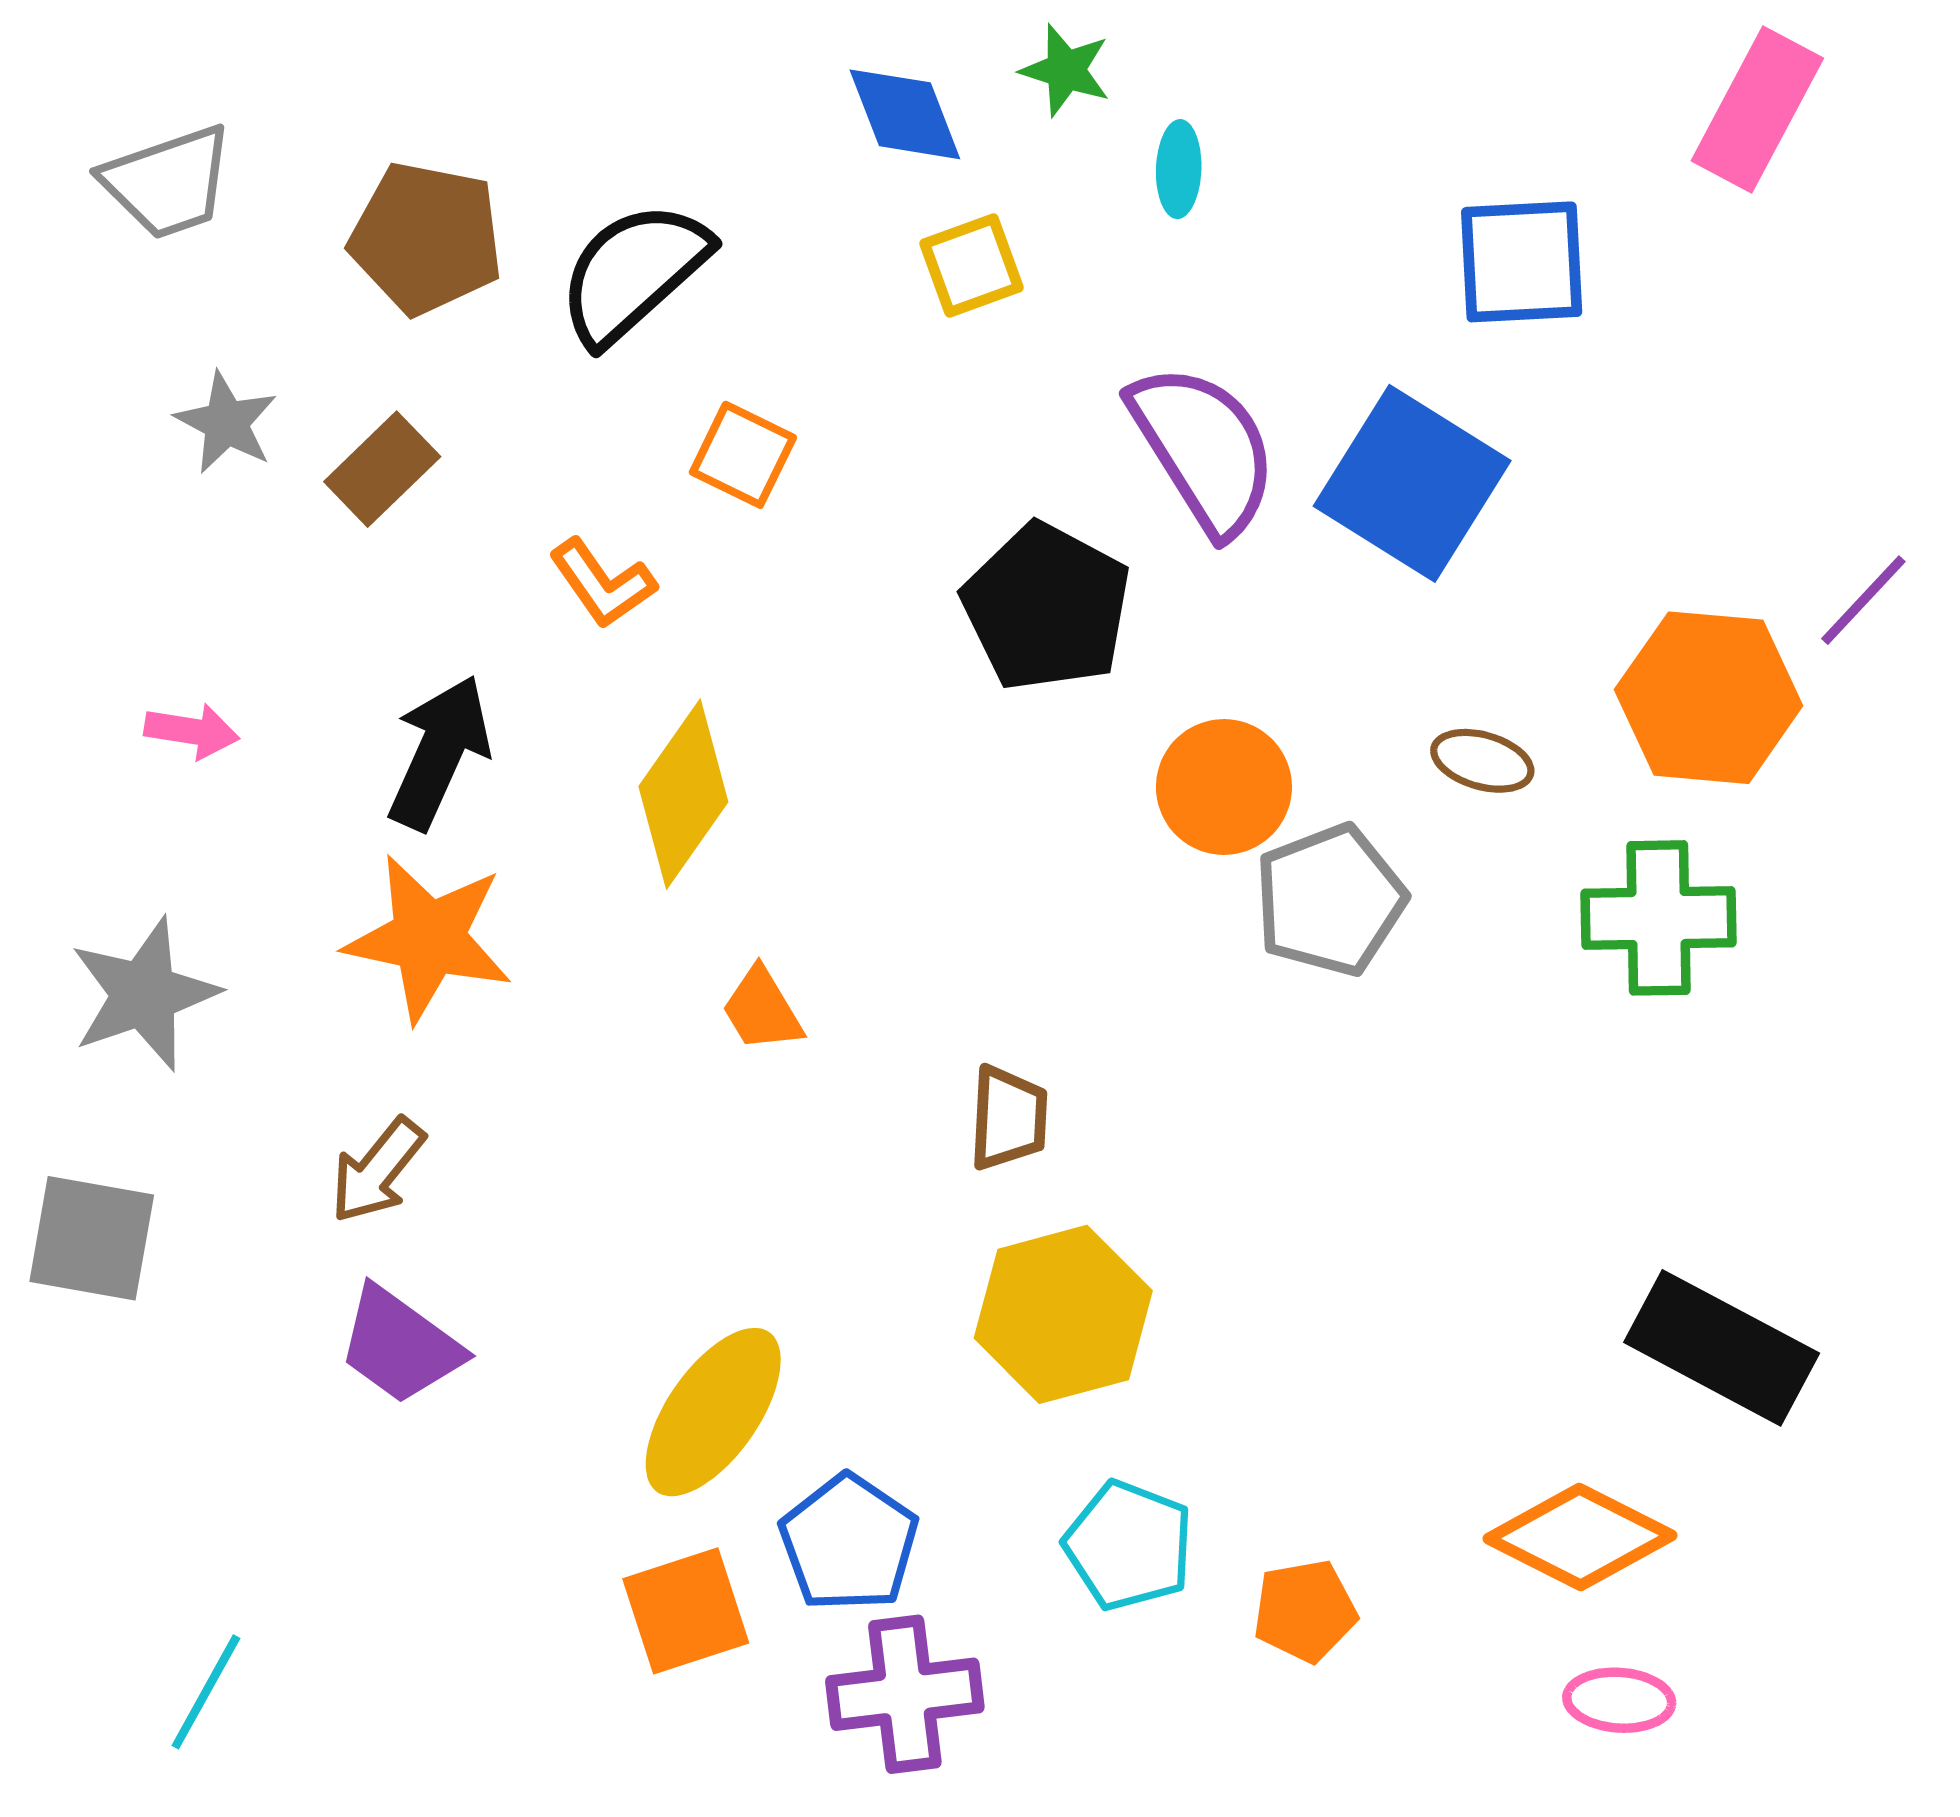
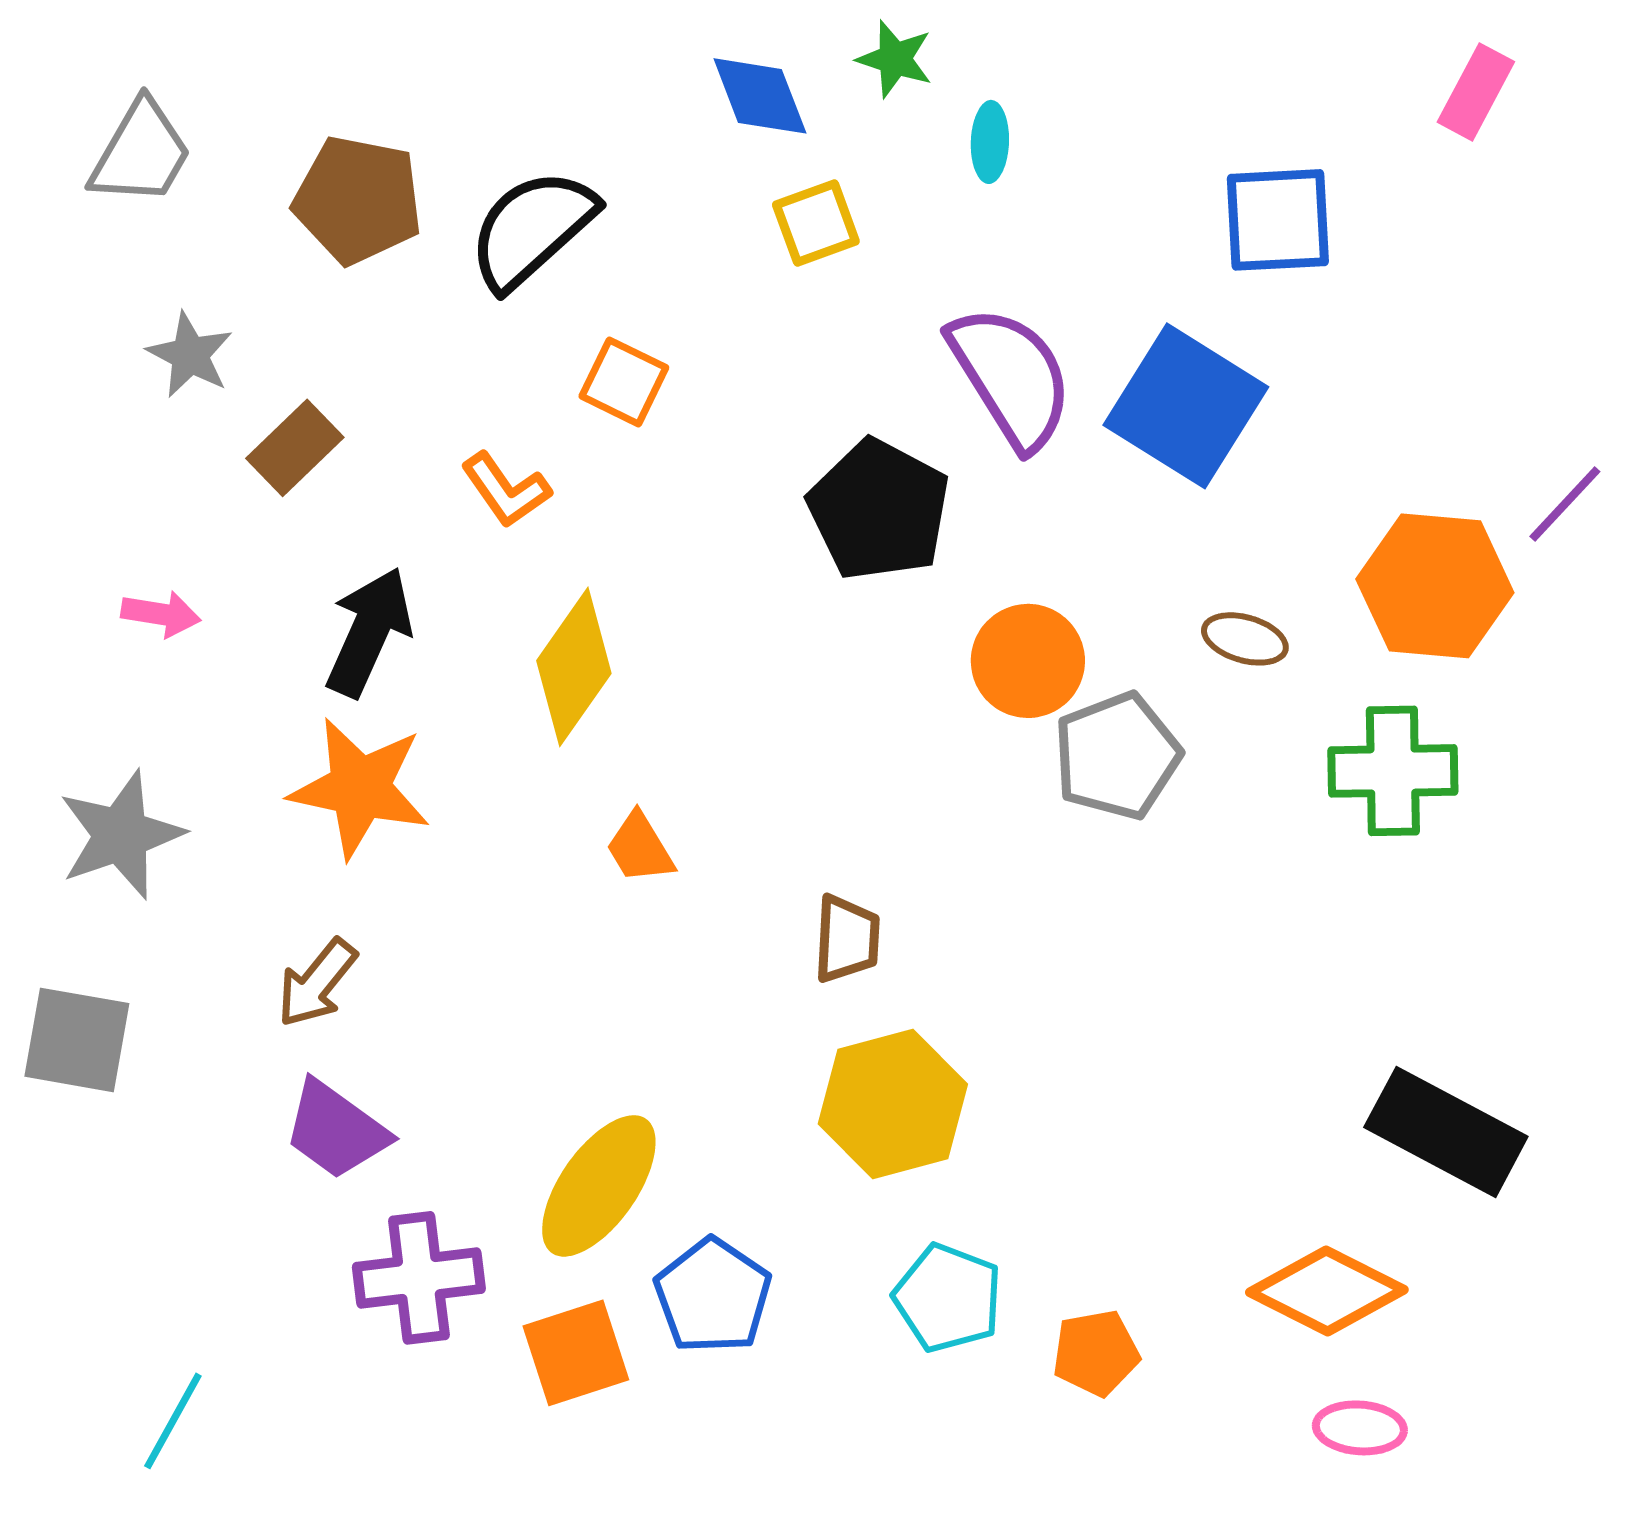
pink rectangle: (1757, 110) -> (1476, 92), size x0.7
gray trapezoid: (168, 182) -> (141, 153), turned -41
brown rectangle: (382, 469) -> (295, 448), moved
purple cross: (905, 1694) -> (419, 1278), moved

